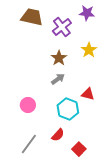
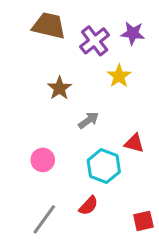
purple star: (87, 13) -> (133, 33), moved
yellow star: (89, 50) -> (119, 76), moved
brown star: (59, 58) -> (60, 88), moved
red square: (79, 149) -> (143, 221), moved, turned 32

